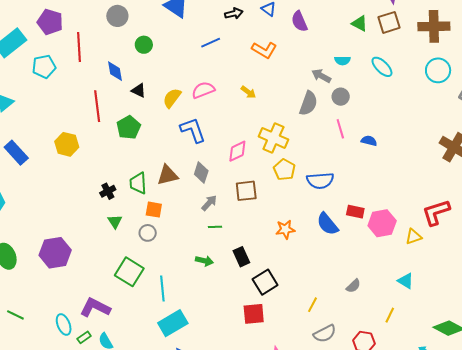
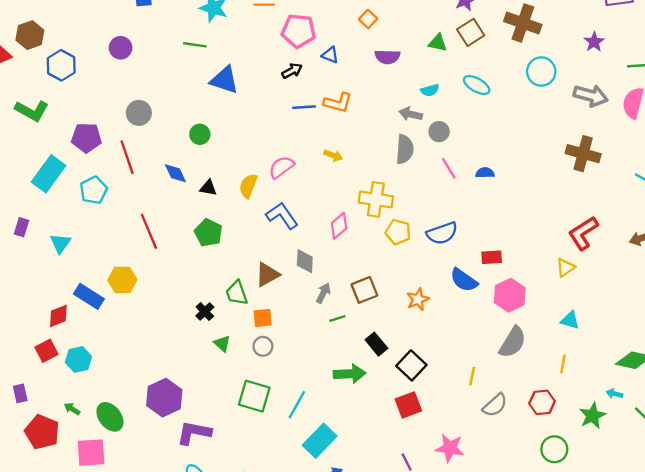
gray circle: (117, 16) -> (139, 113), moved
purple semicircle: (299, 21) -> (387, 57), moved, turned -50
brown cross: (434, 26) -> (523, 23), turned 36
blue line: (211, 43) -> (304, 107), moved, turned 36
red line: (97, 106) -> (149, 231), moved
yellow hexagon: (67, 144) -> (122, 280), moved
brown square: (246, 191) -> (364, 290), moved
pink hexagon: (382, 223) -> (510, 295), moved
green arrow: (204, 261) -> (350, 374), moved, size x1.5
gray semicircle: (353, 286) -> (513, 342), size x1.8
cyan line: (162, 288) -> (297, 405), turned 50
purple L-shape: (95, 308) -> (194, 433), moved

